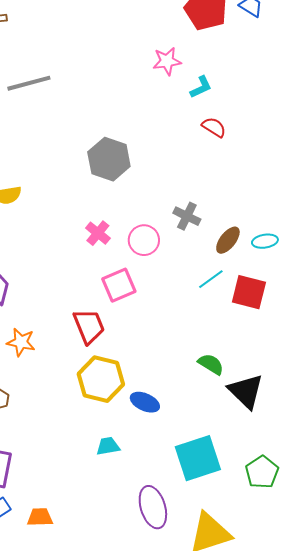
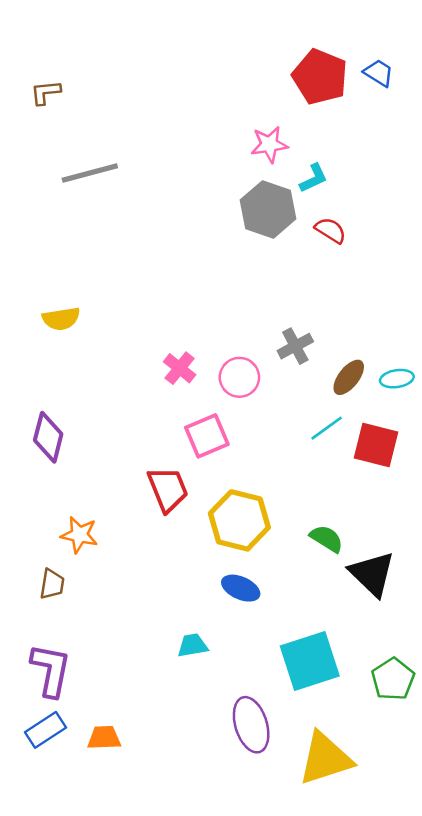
gray hexagon: (109, 159) -> (268, 209), moved
gray cross: (187, 216) -> (295, 346), turned 36
orange star: (21, 342) -> (79, 535), moved
yellow hexagon: (101, 379) -> (239, 520), moved

